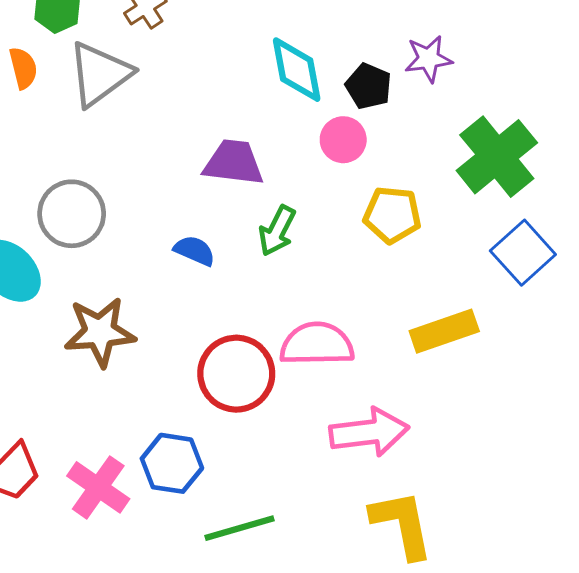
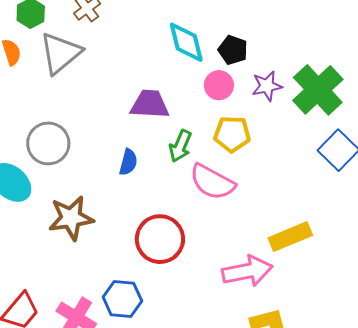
purple star: (428, 59) -> (267, 86), moved
yellow pentagon: (392, 215) -> (232, 134), moved
blue semicircle: (195, 251) -> (128, 162), turned 84
yellow rectangle: (444, 331) -> (290, 237), moved
pink semicircle: (317, 344) -> (212, 182), moved, turned -147

